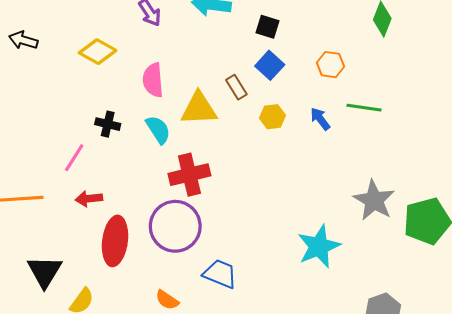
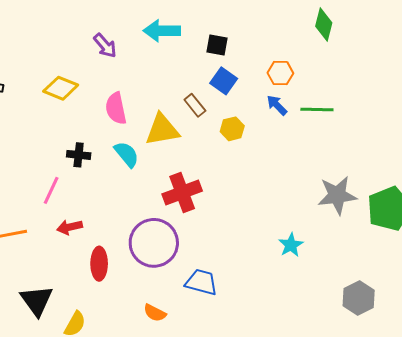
blue arrow: (320, 119) -> (277, 105), moved
red cross: (189, 175) -> (182, 192), moved
gray star: (374, 200) -> (337, 195), turned -30
red ellipse: (115, 241) -> (99, 264), size x0.7
cyan star: (319, 246) -> (291, 245), size x0.6

